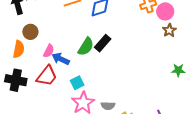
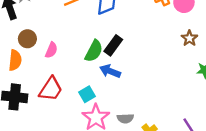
brown star: (169, 30) -> (189, 38), moved
pink semicircle: (49, 51) -> (51, 50), moved
blue arrow: (61, 59) -> (110, 71), moved

